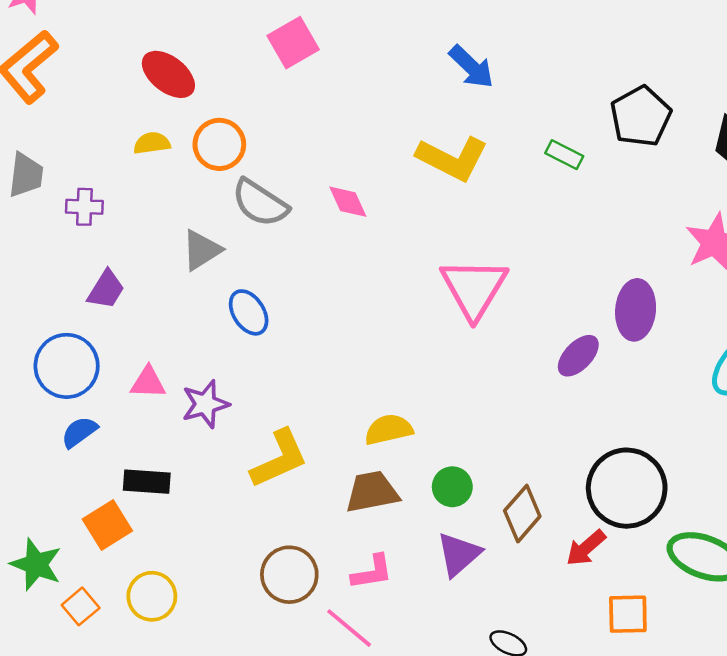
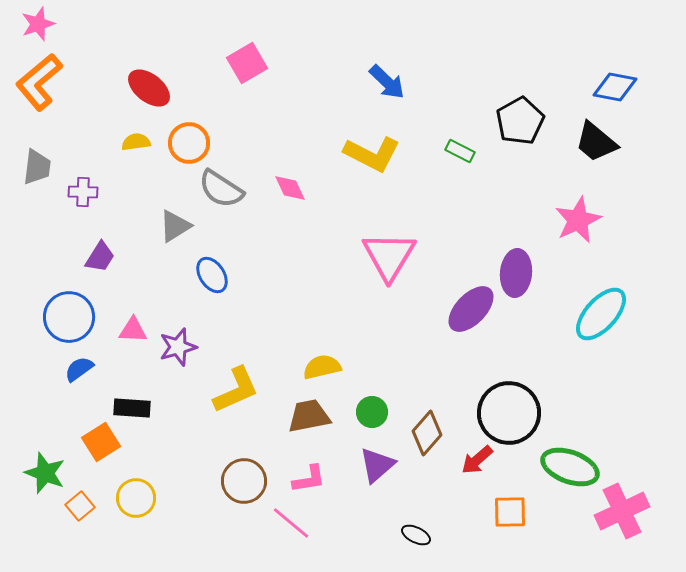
purple ellipse: (578, 356) -> (471, 309), size x1.4

